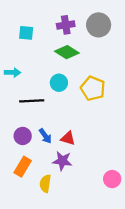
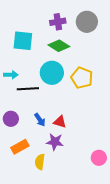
cyan square: (26, 33) -> (23, 41), moved, size x1.5
cyan arrow: (12, 73) -> (11, 75), moved
cyan circle: (59, 83) -> (52, 73), size x1.5
purple circle: (23, 136) -> (11, 119), moved
orange rectangle: (23, 167) -> (20, 147), turned 30

